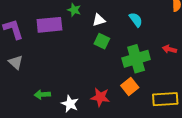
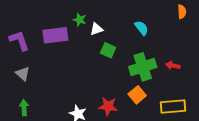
white triangle: (99, 20) -> (96, 29), moved
red arrow: (169, 49) -> (173, 66), moved
green arrow: (42, 95) -> (24, 108), moved, turned 91

